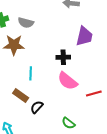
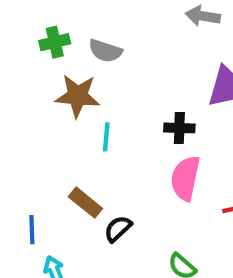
cyan line: (31, 73) -> (106, 137), moved
pink semicircle: (68, 81) -> (185, 178), turned 60

